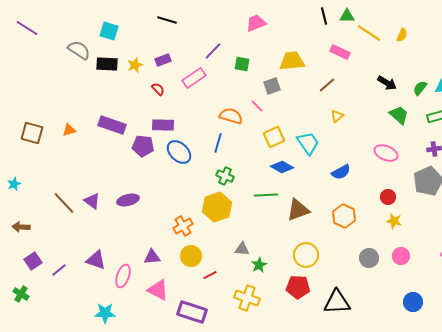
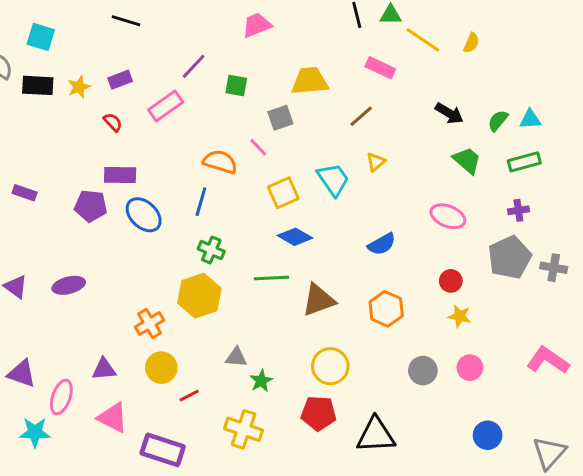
purple rectangle: (112, 125) -> (25, 193), moved, size x0.6
cyan trapezoid: (308, 143) -> (333, 179), moved
cyan star: (105, 313) -> (35, 432), moved

